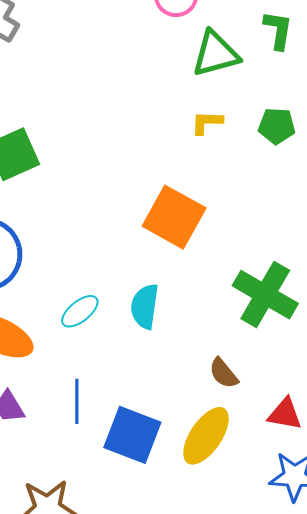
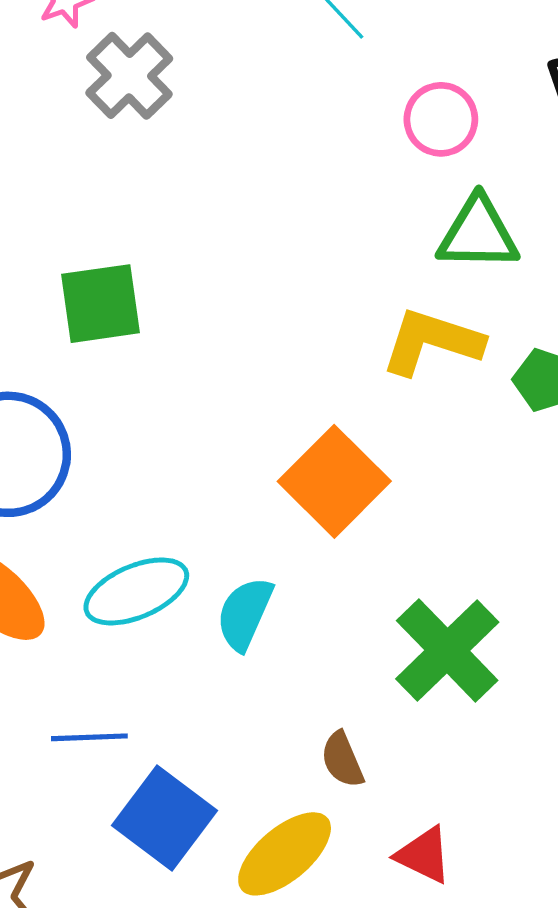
yellow L-shape: (207, 122) -> (432, 342), size x1.8
cyan ellipse: (80, 311) -> (136, 591), size x1.5
blue line: (77, 401) -> (89, 737), turned 72

